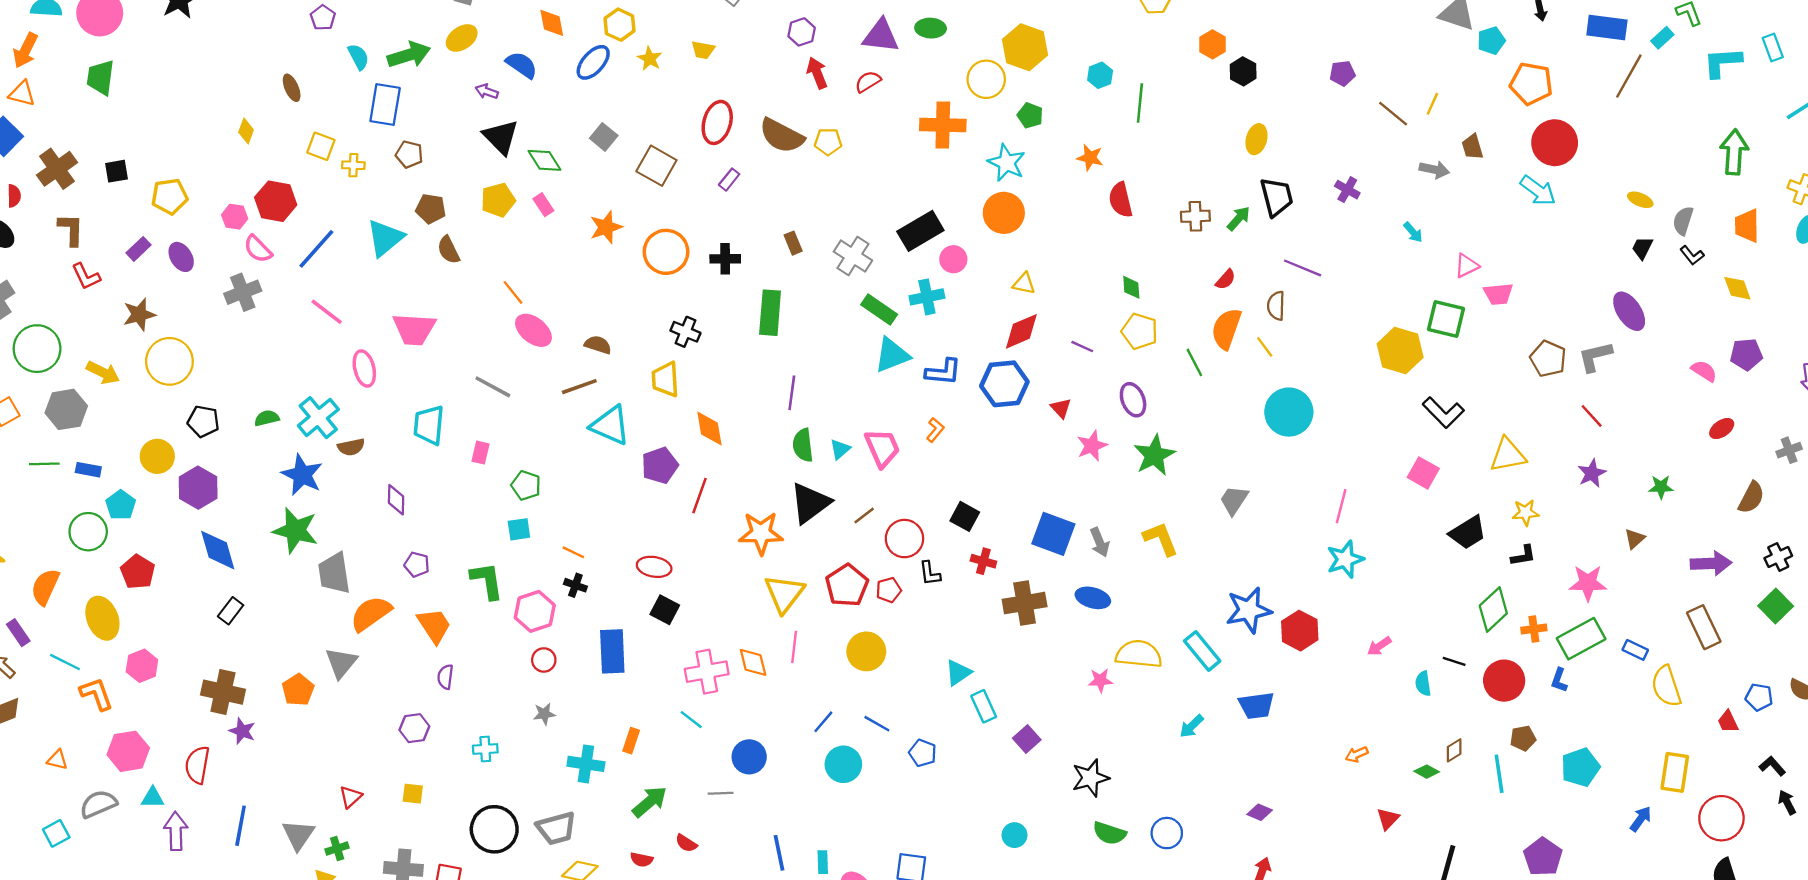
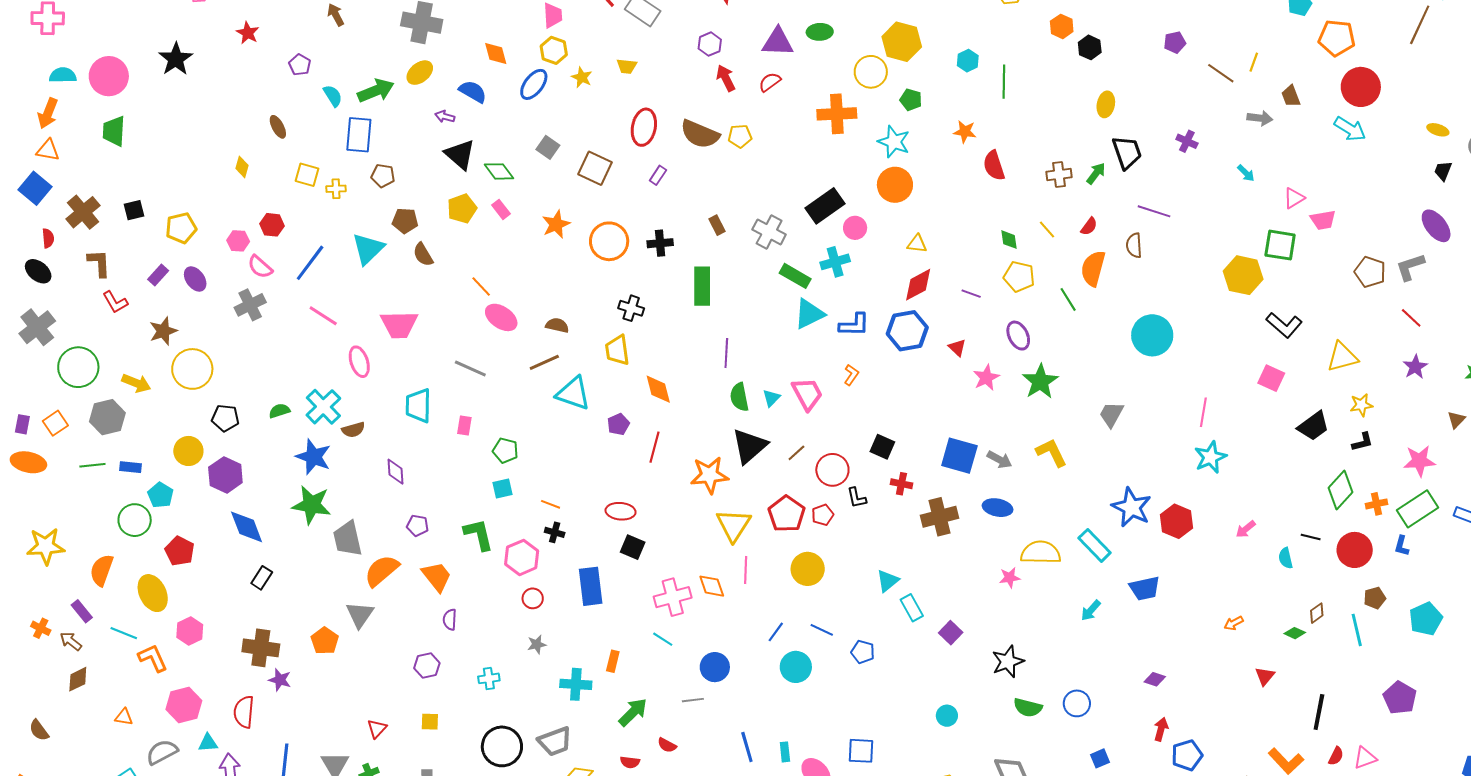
red hexagon: (276, 201) -> (272, 225), size x0.7
yellow line: (1265, 347) -> (1047, 229), moved
purple pentagon: (660, 465) -> (618, 424), size x0.7
gray arrow: (1100, 542) -> (999, 460), turned -35
blue star: (1249, 610) -> (1132, 507), turned -30

